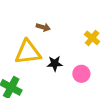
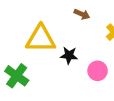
brown arrow: (43, 27) -> (82, 14), moved

